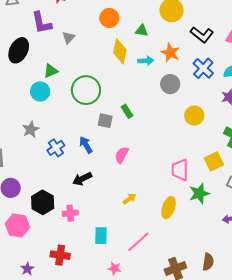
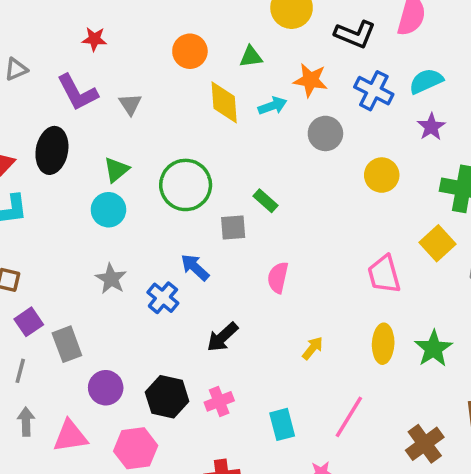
blue arrow: (86, 145) -> (195, 267), moved
green star: (199, 193) -> (433, 349), moved

